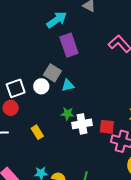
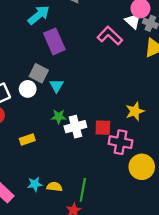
cyan triangle: (68, 85) -> (57, 86), turned -40
yellow rectangle: (37, 132) -> (27, 140), turned -72

